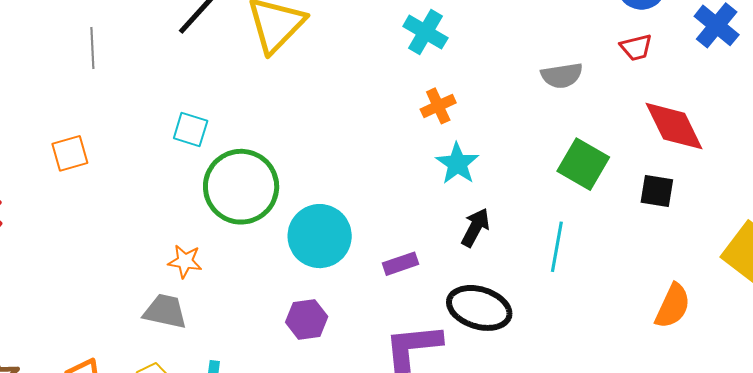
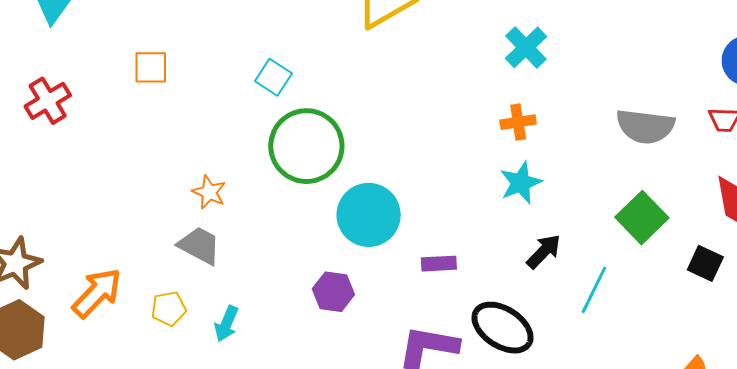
gray semicircle: (562, 75) -> (645, 126), size x1.4
black arrow: (475, 227) -> (544, 251), moved
orange star: (185, 261) -> (209, 192), moved

